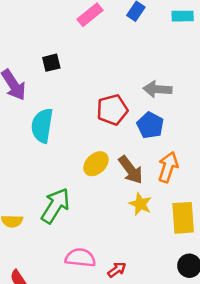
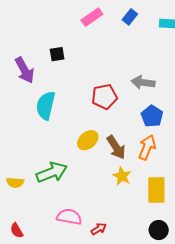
blue pentagon: (150, 125) -> (152, 116), moved
green arrow: (55, 206) -> (52, 172), turned 32

